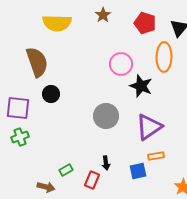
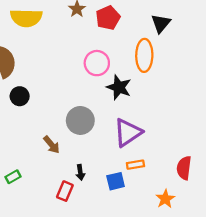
red pentagon: (145, 23) -> (108, 18), moved, turned 30
green rectangle: (66, 170) -> (13, 177), moved
brown arrow: (46, 187) -> (52, 145), moved, turned 36

